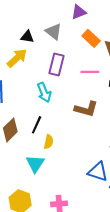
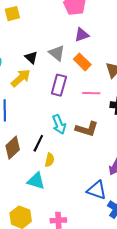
black triangle: (27, 37) -> (31, 57), turned 32
orange rectangle: (91, 38) -> (82, 62), moved
cyan arrow: (44, 92) -> (59, 124), moved
cyan triangle: (35, 164) -> (36, 181), turned -48

